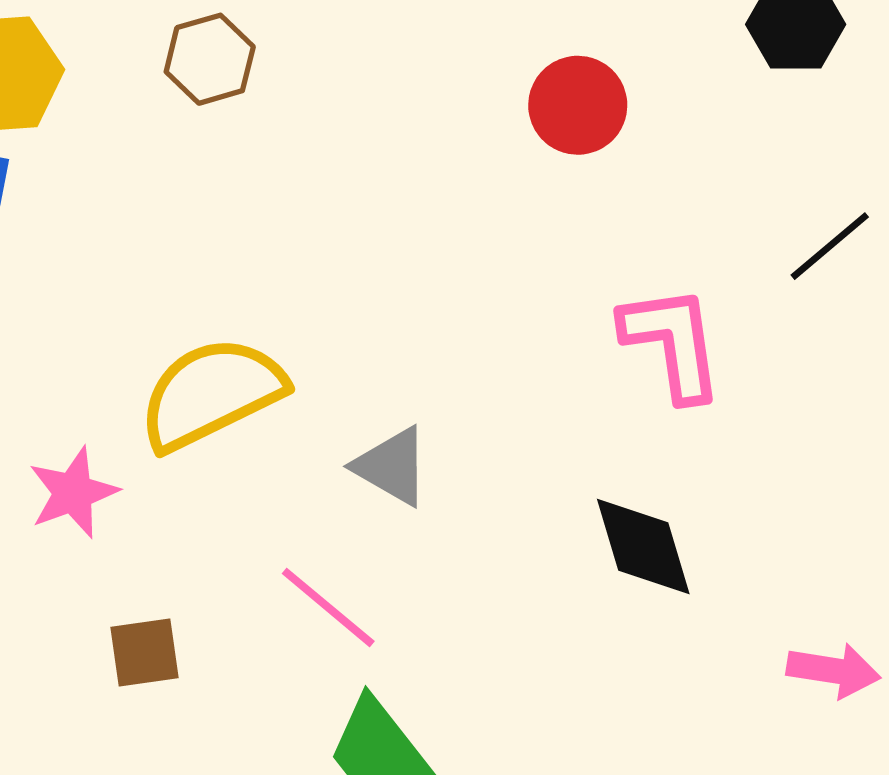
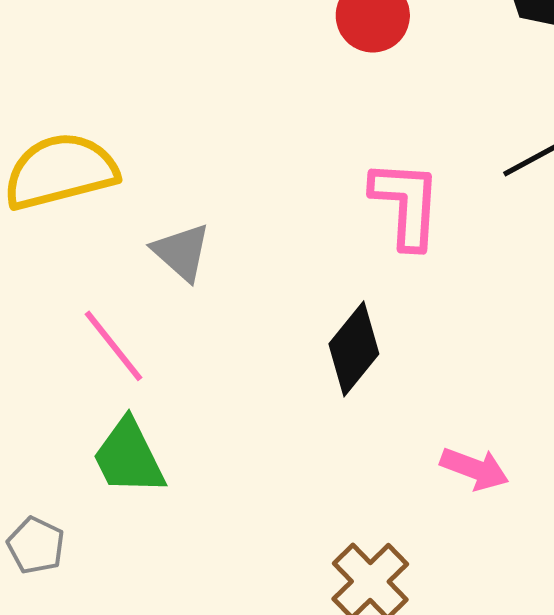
black diamond: (643, 546) -> (354, 349), turned 44

